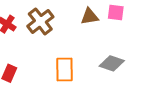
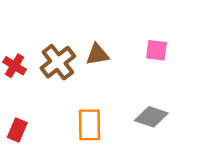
brown triangle: (90, 16) -> (97, 55), moved

